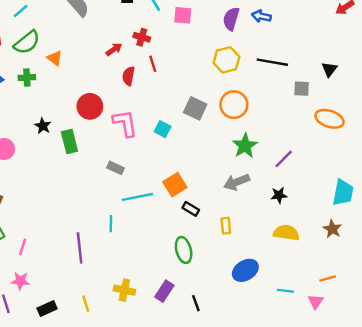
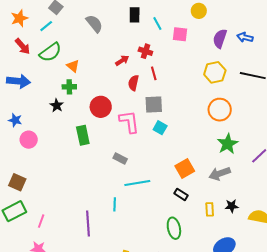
green cross: (27, 78) -> (69, 87), moved
gray square: (195, 108) -> (154, 104), moved, turned -30
black star: (43, 126) -> (57, 105), moved
orange square: (175, 185) -> (185, 169), moved
black star: (279, 195) -> (232, 206), moved

